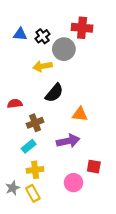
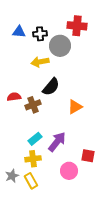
black cross: (43, 36) -> (40, 34), turned 32
orange triangle: (80, 114) -> (75, 107), turned -35
brown cross: (35, 123) -> (33, 105), moved
purple arrow: (68, 141) -> (57, 142), moved, turned -40
cyan rectangle: (29, 146) -> (35, 139), moved

